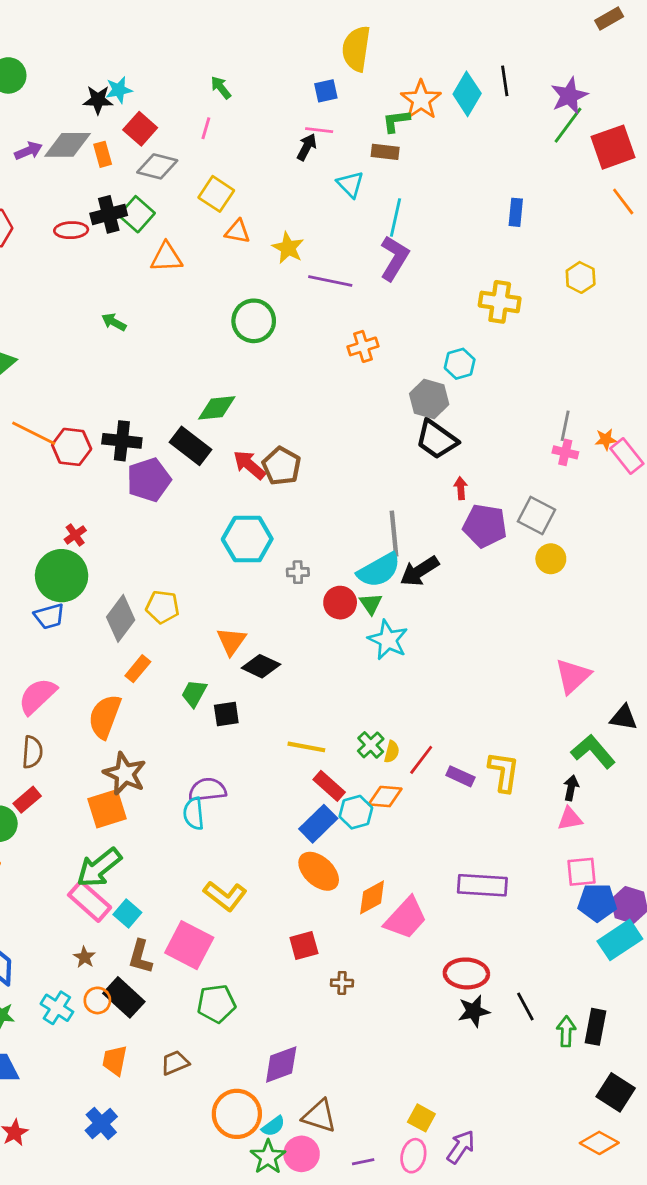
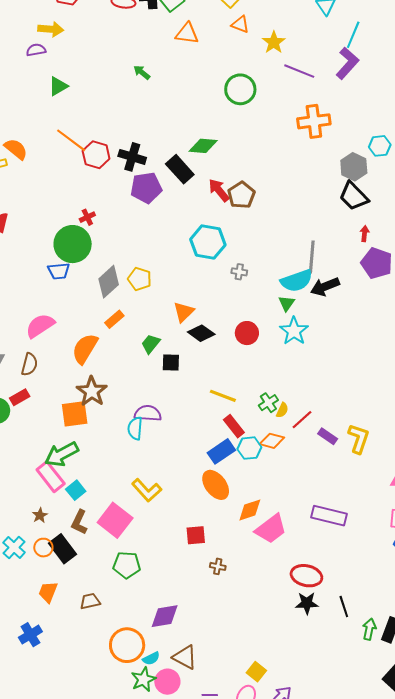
orange cross: (363, 346) -> (314, 121), size x1.5
red circle: (340, 603) -> (247, 333), moved

